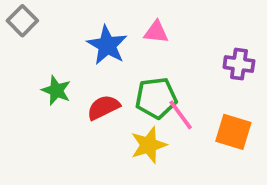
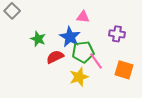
blue star: (107, 45) -> (70, 37), moved
purple cross: (239, 64) -> (117, 34), moved
green star: (56, 90) -> (38, 39), moved

